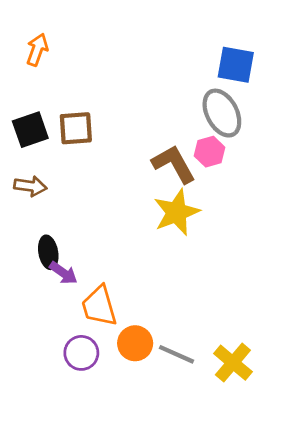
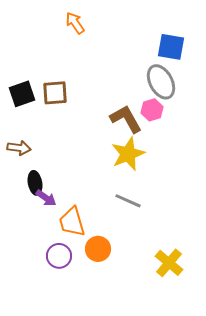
orange arrow: (37, 50) -> (75, 23), moved, turned -55
brown arrow: (30, 186) -> (19, 148), moved
gray line: (176, 354) -> (128, 201), moved

